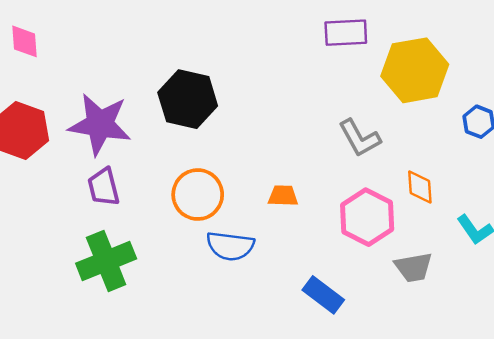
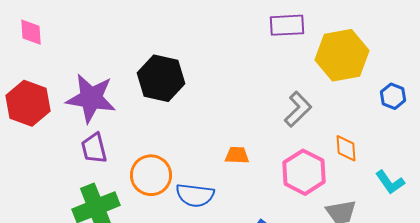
gray L-shape: (360, 138) -> (298, 109), turned -105
orange circle: (198, 195) -> (151, 175), moved

